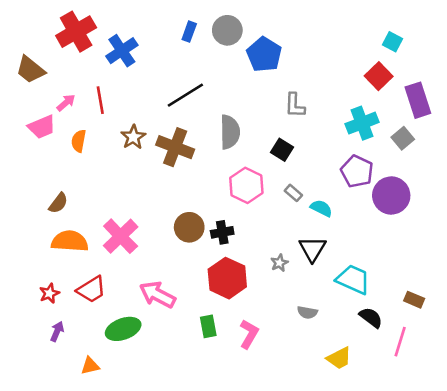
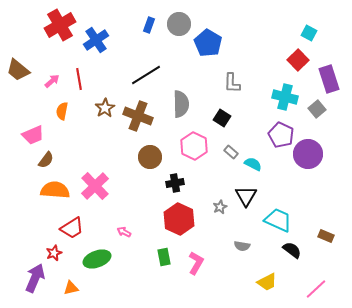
brown trapezoid: (30, 70) -> (18, 70), moved
cyan cross: (362, 123) -> (285, 97), turned 35
pink trapezoid: (42, 127) -> (33, 135), moved
brown circle: (189, 227) -> (150, 157), moved
red star: (49, 293) -> (54, 253), moved
pink arrow: (157, 295) -> (124, 232), size x0.5
purple arrow: (57, 331) -> (35, 278), moved, size x1.8
pink line: (400, 342) -> (316, 289), moved, turned 30

